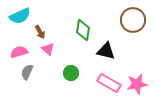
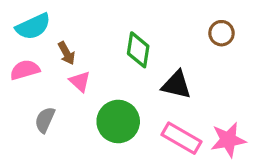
brown circle: (133, 20) -> (222, 33), size x0.6
pink semicircle: (19, 52) -> (25, 70), moved
green circle: (71, 73) -> (118, 122), size x1.6

